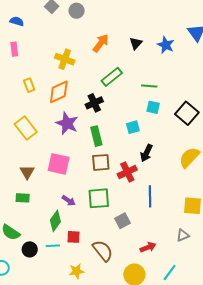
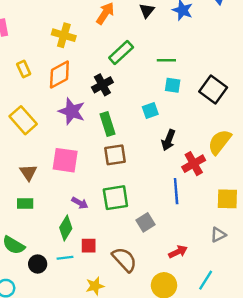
red cross: (127, 172) -> (194, 164), moved

